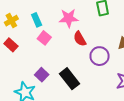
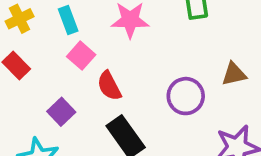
red semicircle: (80, 39) -> (109, 86), moved
purple square: (42, 75) -> (61, 112), moved

